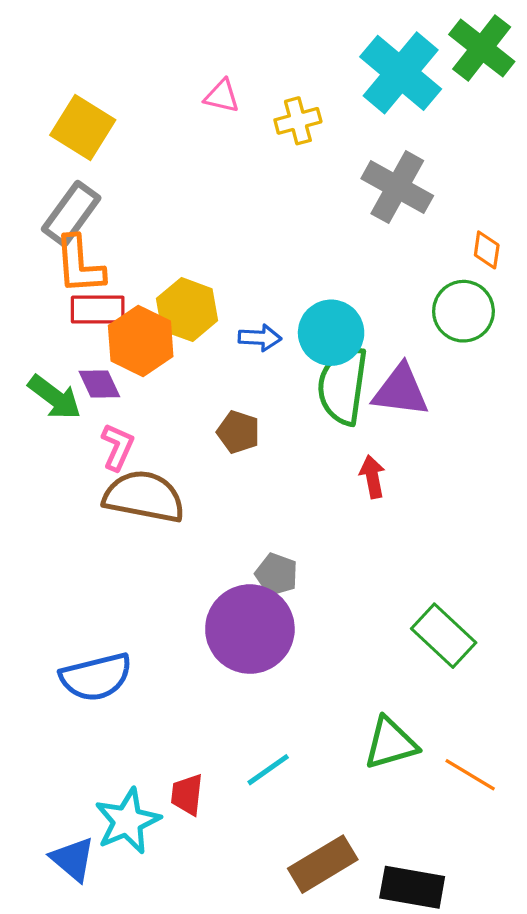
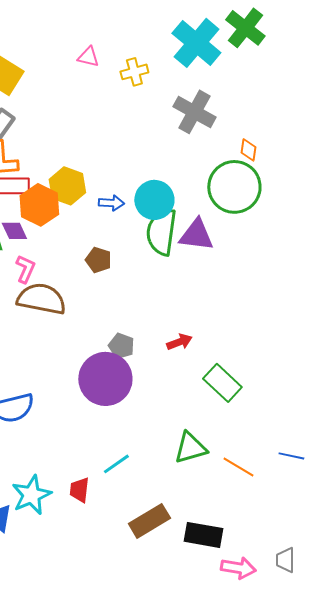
green circle: (463, 311) -> (234, 187), size x1.4
red arrow: (372, 477) -> (179, 342), moved, turned 80
red trapezoid: (187, 795) -> (79, 490), moved

